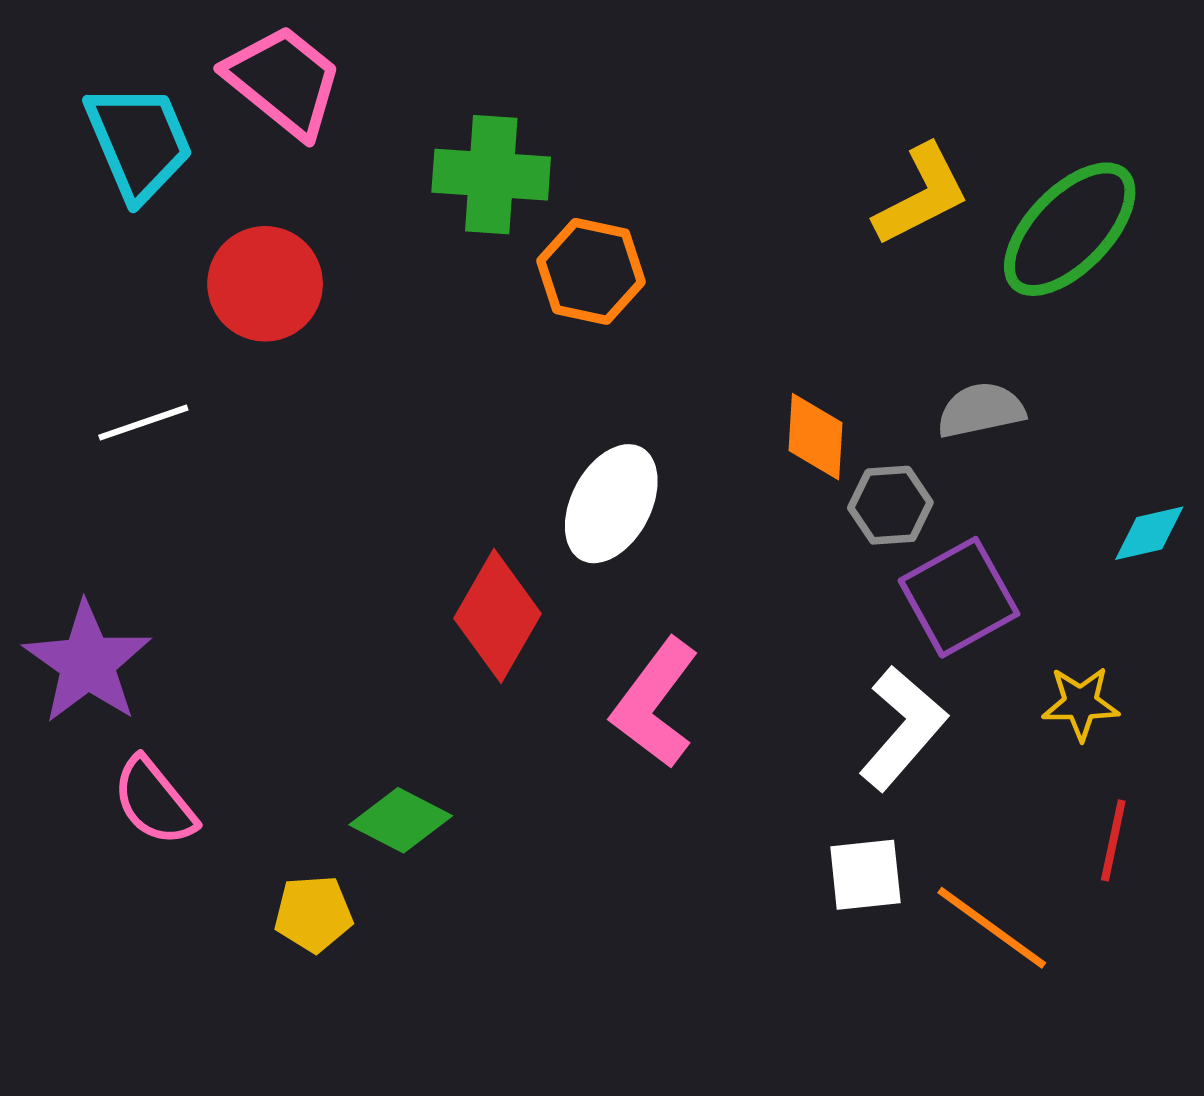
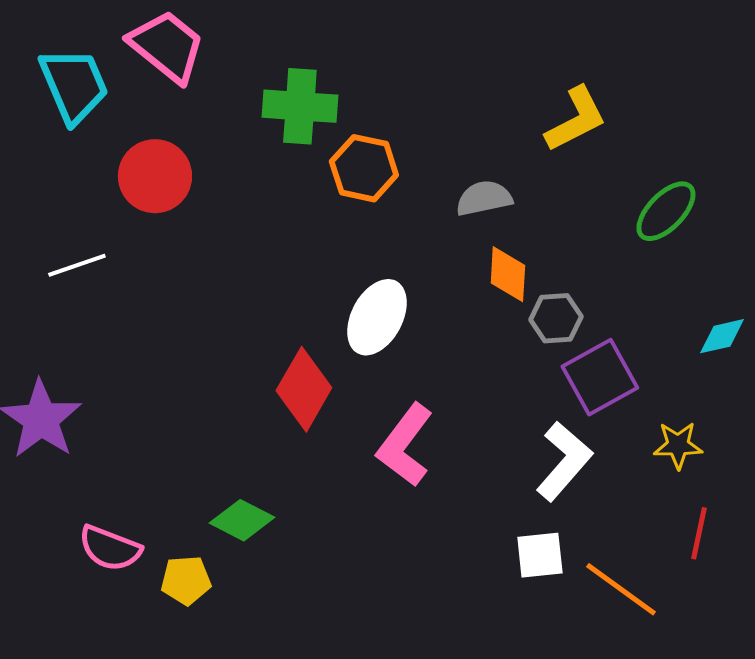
green ellipse: (1070, 229) -> (666, 211), moved, size x0.7
gray semicircle: (981, 410) -> (484, 198), moved
pink semicircle: (154, 801) -> (110, 548), moved, turned -30

